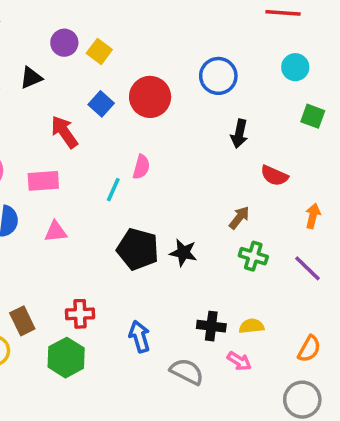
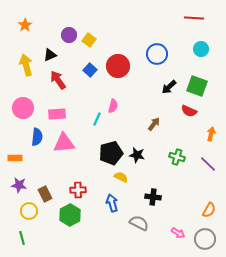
green square: (313, 116) -> (197, 86), moved, size x1.5
red arrow: (64, 132) -> (58, 80), moved
black arrow: (239, 134) -> (169, 87), turned 35
brown arrow: (239, 218) -> (154, 124), moved
pink triangle: (56, 232) -> (64, 143), size x1.6
black pentagon: (138, 249) -> (111, 153), turned -30
yellow semicircle: (252, 326) -> (121, 177), moved, turned 32
pink arrow: (239, 361) -> (178, 233), moved

